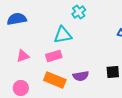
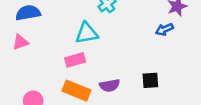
pink triangle: (23, 56) -> (20, 42), moved

